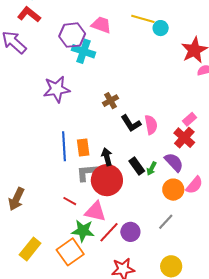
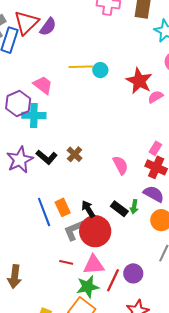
pink trapezoid: (101, 25) -> (43, 85), turned 35
black L-shape: (131, 123) -> (47, 157), moved

